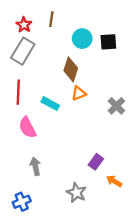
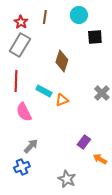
cyan circle: (82, 39) -> (79, 15), moved
orange triangle: (79, 93) -> (62, 100), moved
gray arrow: (35, 166) -> (31, 146), turned 56
gray star: (76, 193) -> (67, 179), moved
blue cross: (22, 202) -> (22, 167), moved

